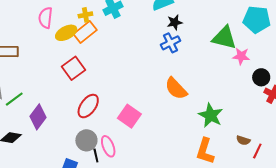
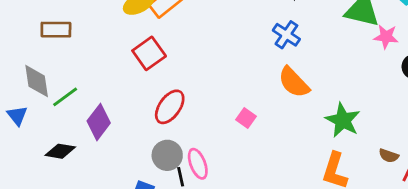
blue cross: (171, 43) -> (286, 35), moved, turned -30
pink square: (129, 116) -> (246, 118), moved, size x0.6

